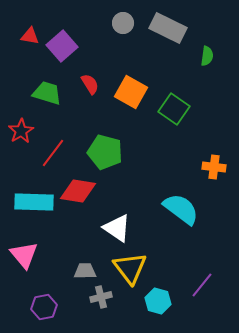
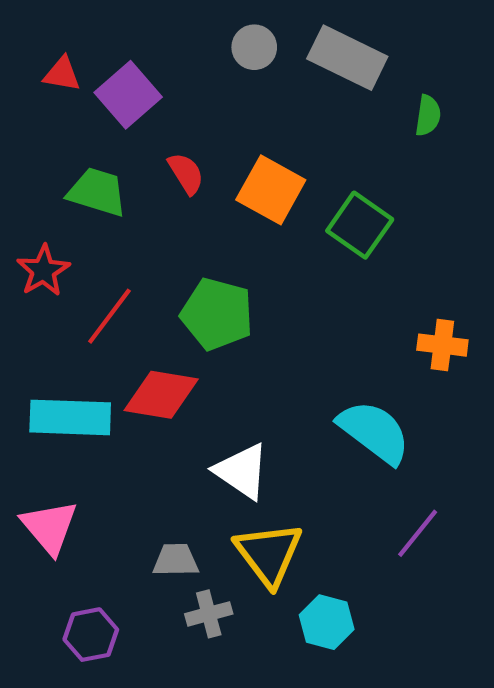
purple line: (202, 285) -> (418, 533), moved

